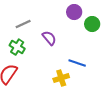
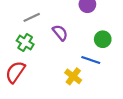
green circle: (92, 24) -> (103, 39), moved
yellow cross: (61, 78) -> (73, 76), turned -35

